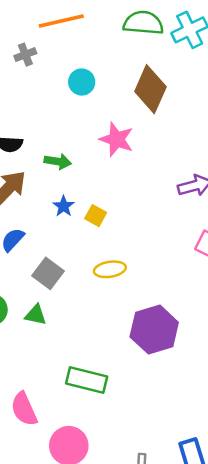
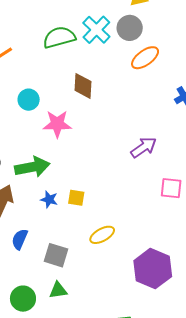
brown diamond: (150, 89) -> (83, 86), size x0.7
pink star: (117, 139) -> (57, 124), moved
green arrow: (58, 161) -> (32, 167), size x1.6

